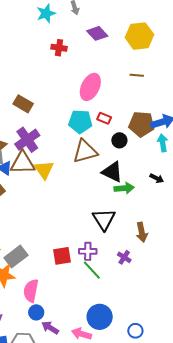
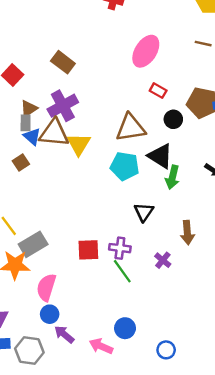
cyan pentagon: (80, 122) -> (125, 166), moved
green arrow: (124, 188) -> (172, 177), turned 102
black triangle: (104, 219) -> (144, 212), size x0.7
blue circle: (100, 317) -> (125, 328), size x0.7

